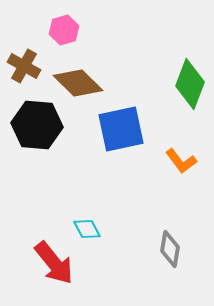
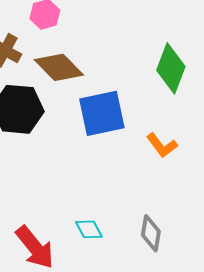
cyan diamond: (87, 229) -> (89, 229), moved

